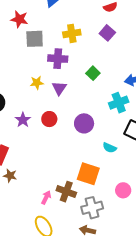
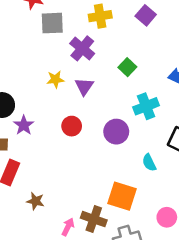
purple cross: (58, 59) -> (82, 48), turned 36
cyan cross: (119, 103) -> (146, 106), moved
purple star: (23, 120) -> (24, 125), moved
cyan semicircle: (110, 148) -> (149, 163), turned 40
brown star: (10, 176) -> (35, 201), moved

